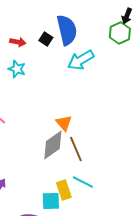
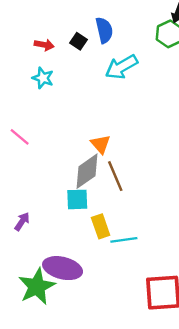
blue semicircle: (67, 30) -> (104, 30), size x0.7
cyan line: (83, 182) -> (124, 240), moved, turned -35
cyan square: (51, 201) -> (77, 199), moved

